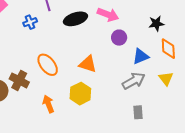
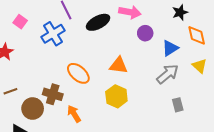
blue cross: (30, 22) -> (53, 34), size x1.6
orange arrow: (48, 104) -> (74, 114), moved

